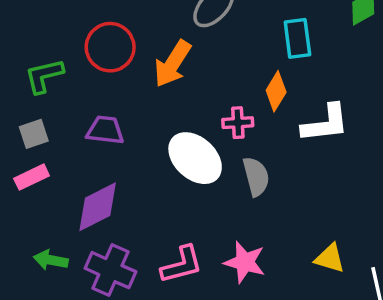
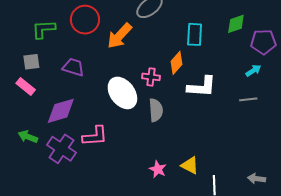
pink rectangle: (32, 177) -> (26, 87), turned 54
pink star: (245, 262) -> (158, 169), moved, size x0.7
pink L-shape: (182, 265) -> (95, 136), moved

